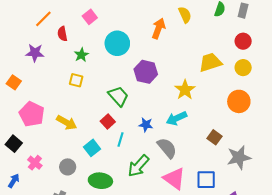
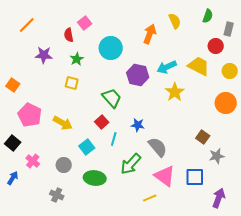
gray rectangle: (243, 11) -> (229, 29), moved
orange line: (43, 19) -> (27, 25), moved
red semicircle: (62, 34) -> (69, 35), moved
red circle: (243, 41) -> (216, 46), moved
purple star: (35, 53) -> (44, 55), moved
yellow trapezoid: (210, 62) -> (199, 66), turned 45
cyan arrow: (177, 118) -> (167, 67), moved
gray star: (239, 157) -> (217, 156), moved, size x0.7

